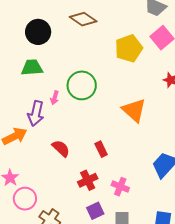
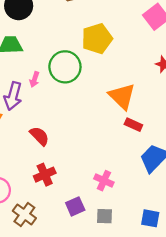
yellow pentagon: (129, 48) -> (97, 39), moved
red rectangle: (101, 149) -> (133, 125), moved, turned -42
red cross: (88, 180) -> (45, 175), moved

